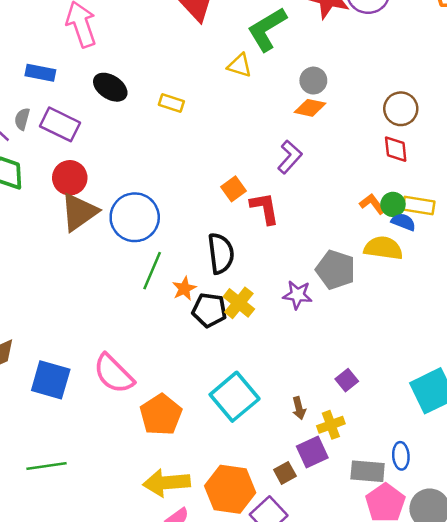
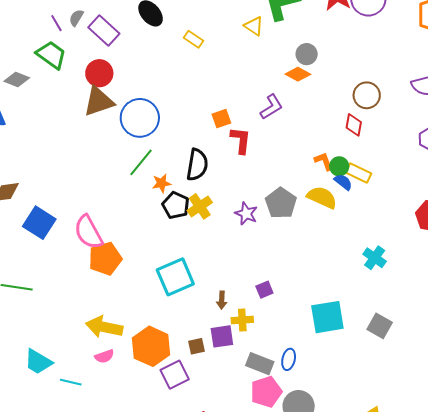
orange pentagon: (161, 415) -> (105, 259), moved

